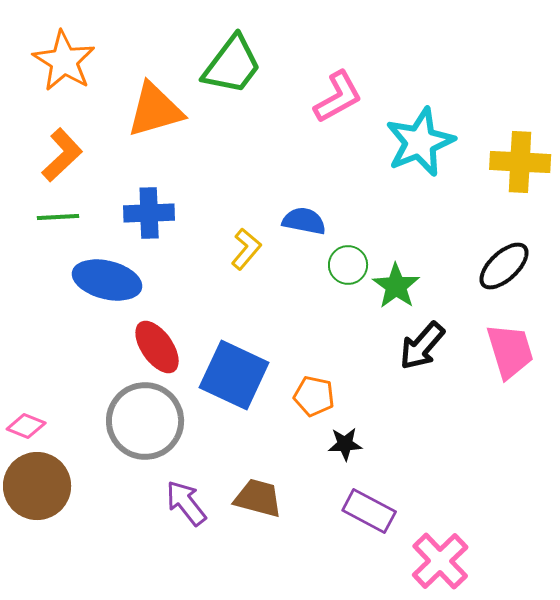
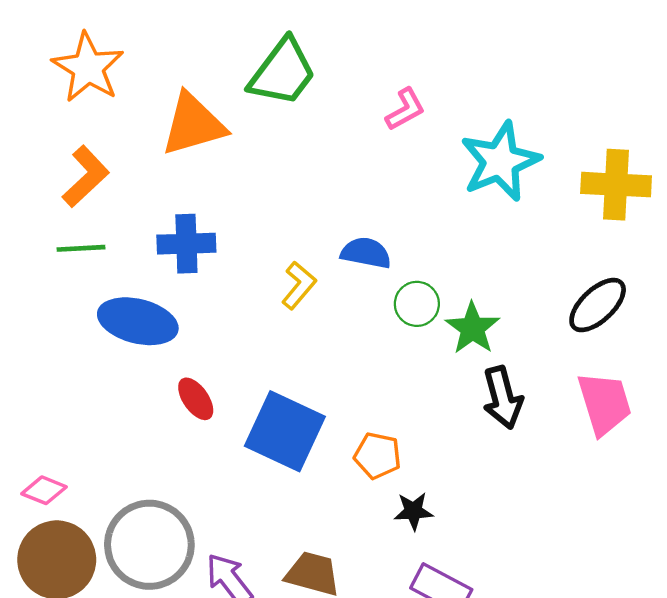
pink L-shape: (338, 97) -> (405, 109), size x0.7
black arrow: (422, 346) -> (503, 398), turned -56
red ellipse: (157, 347) -> (196, 399), size x0.7
gray circle: (145, 421) -> (149, 545), moved

